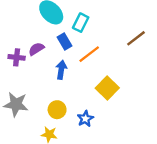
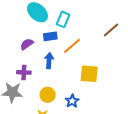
blue rectangle: (64, 42) -> (50, 36), turned -64
purple cross: (17, 57) -> (24, 72), moved
yellow square: (107, 88) -> (89, 74), turned -36

